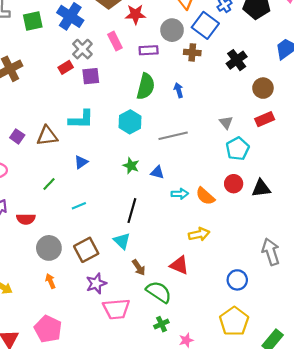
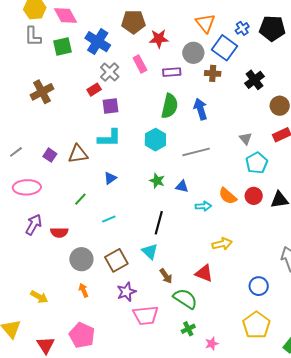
purple square: (91, 76) -> (111, 106), moved
blue arrow: (179, 90) -> (200, 109), size x1.5
orange semicircle: (205, 196) -> (228, 196), moved

